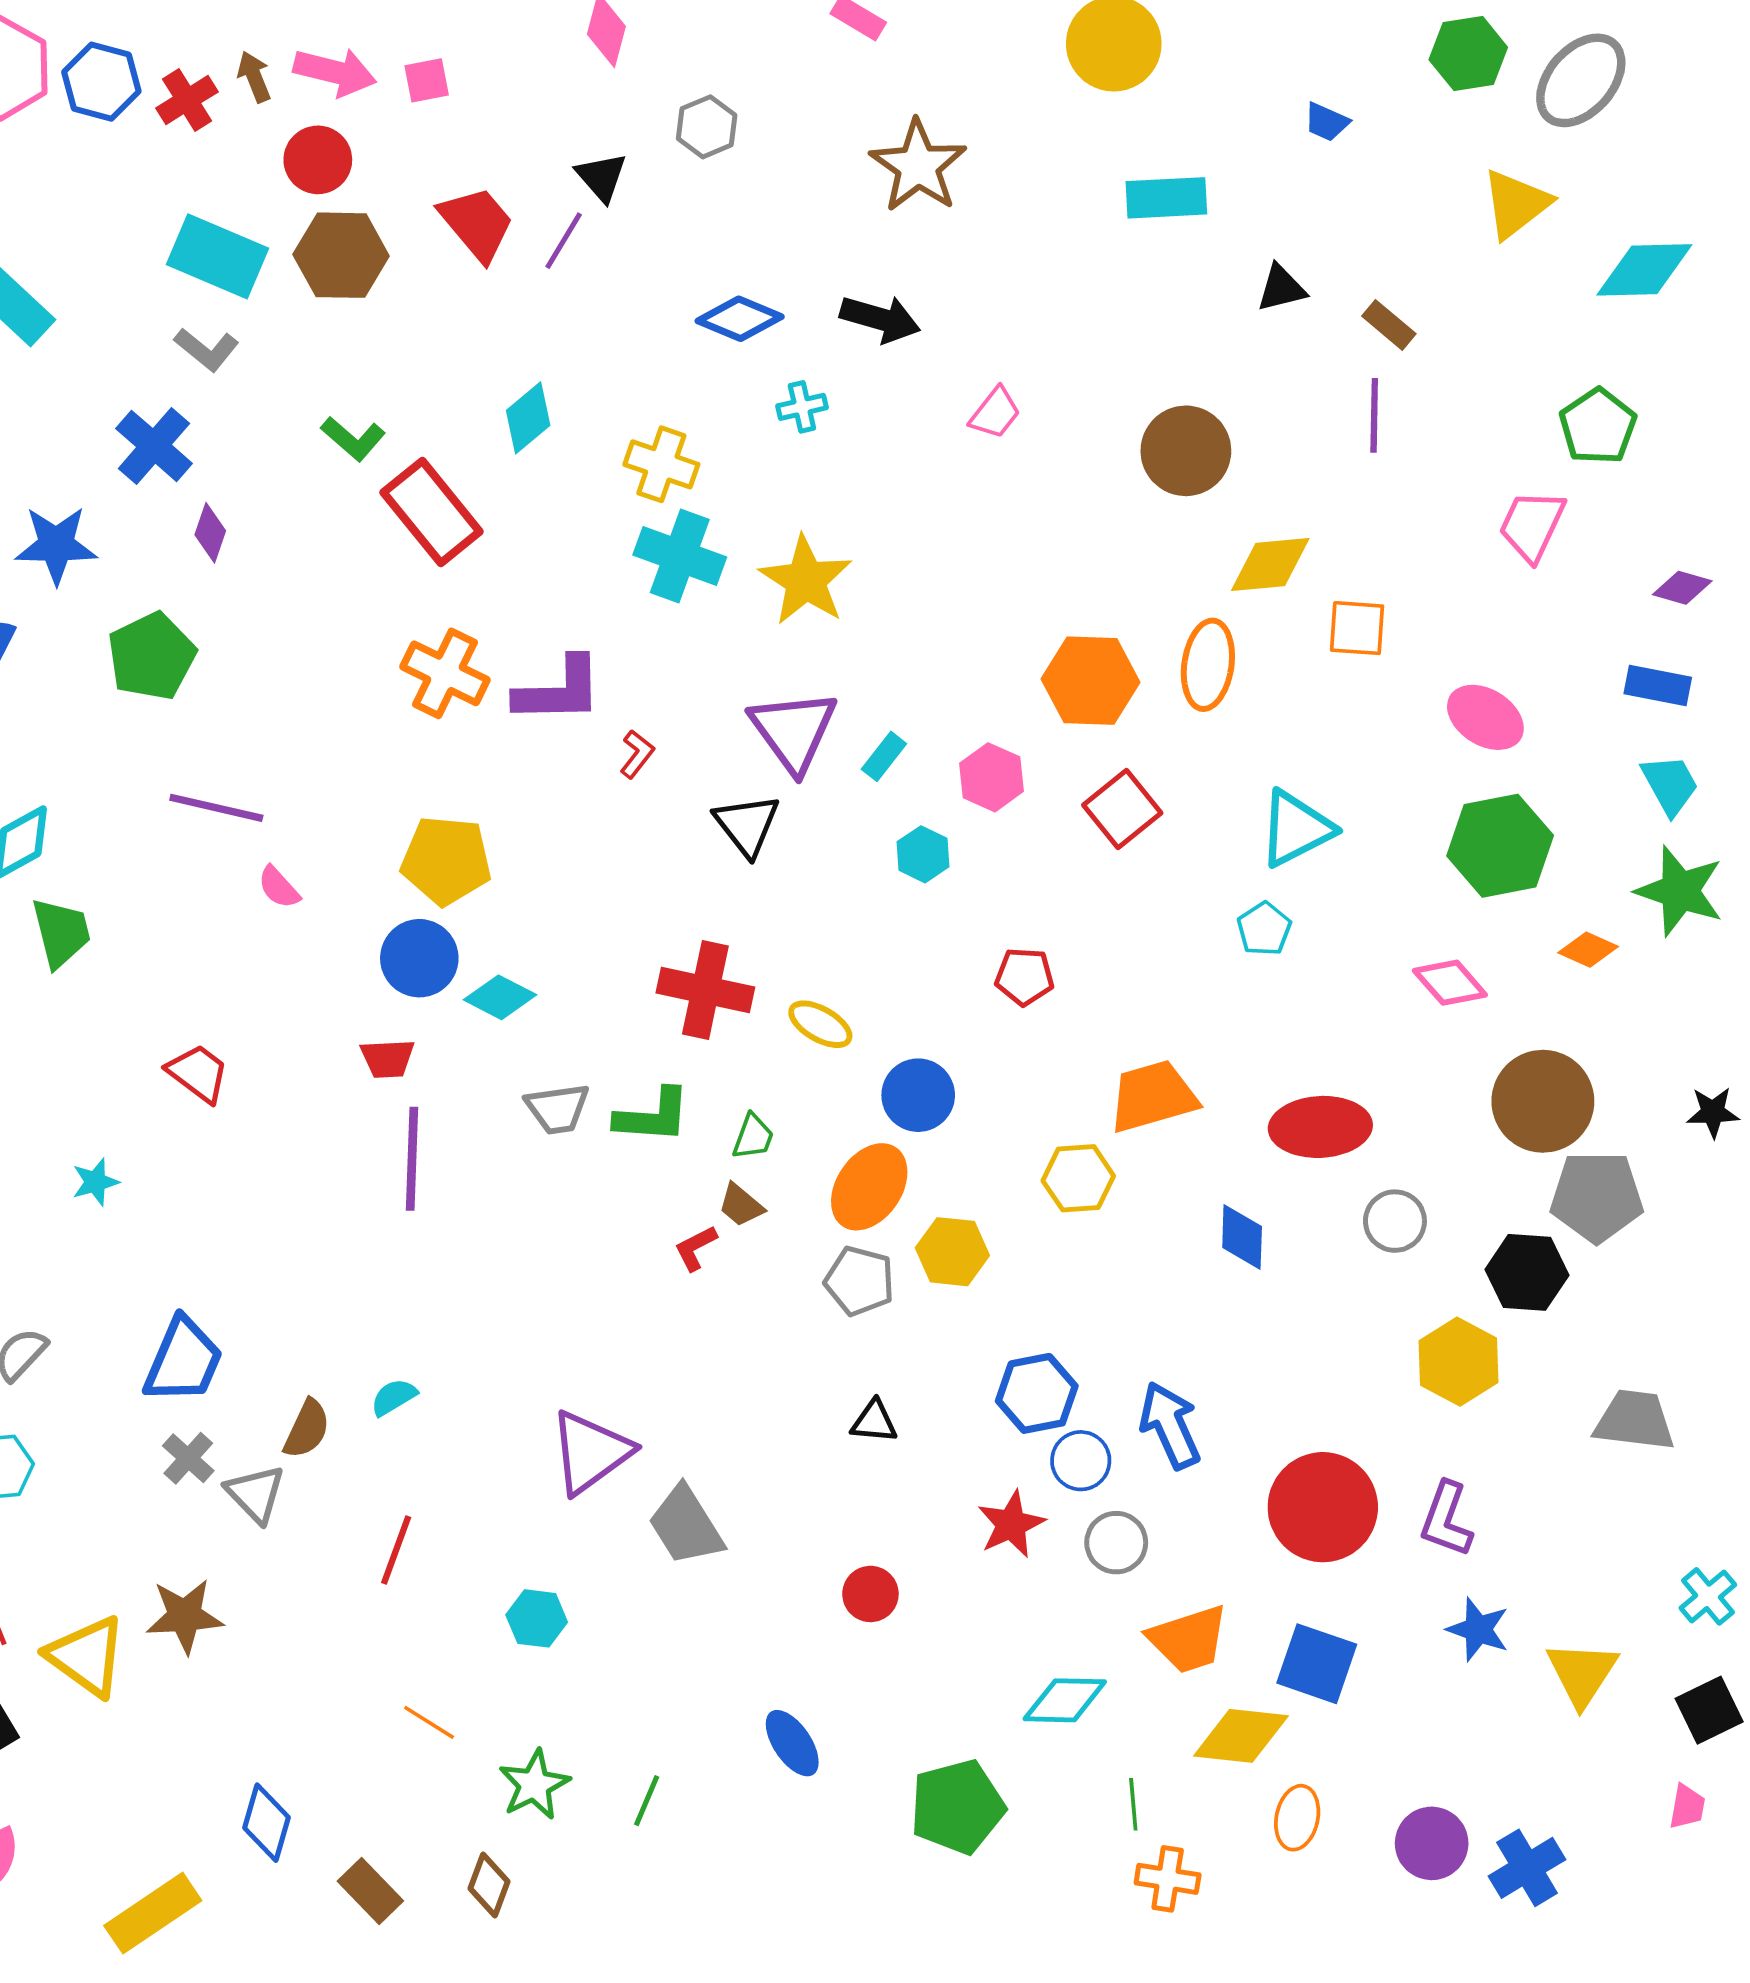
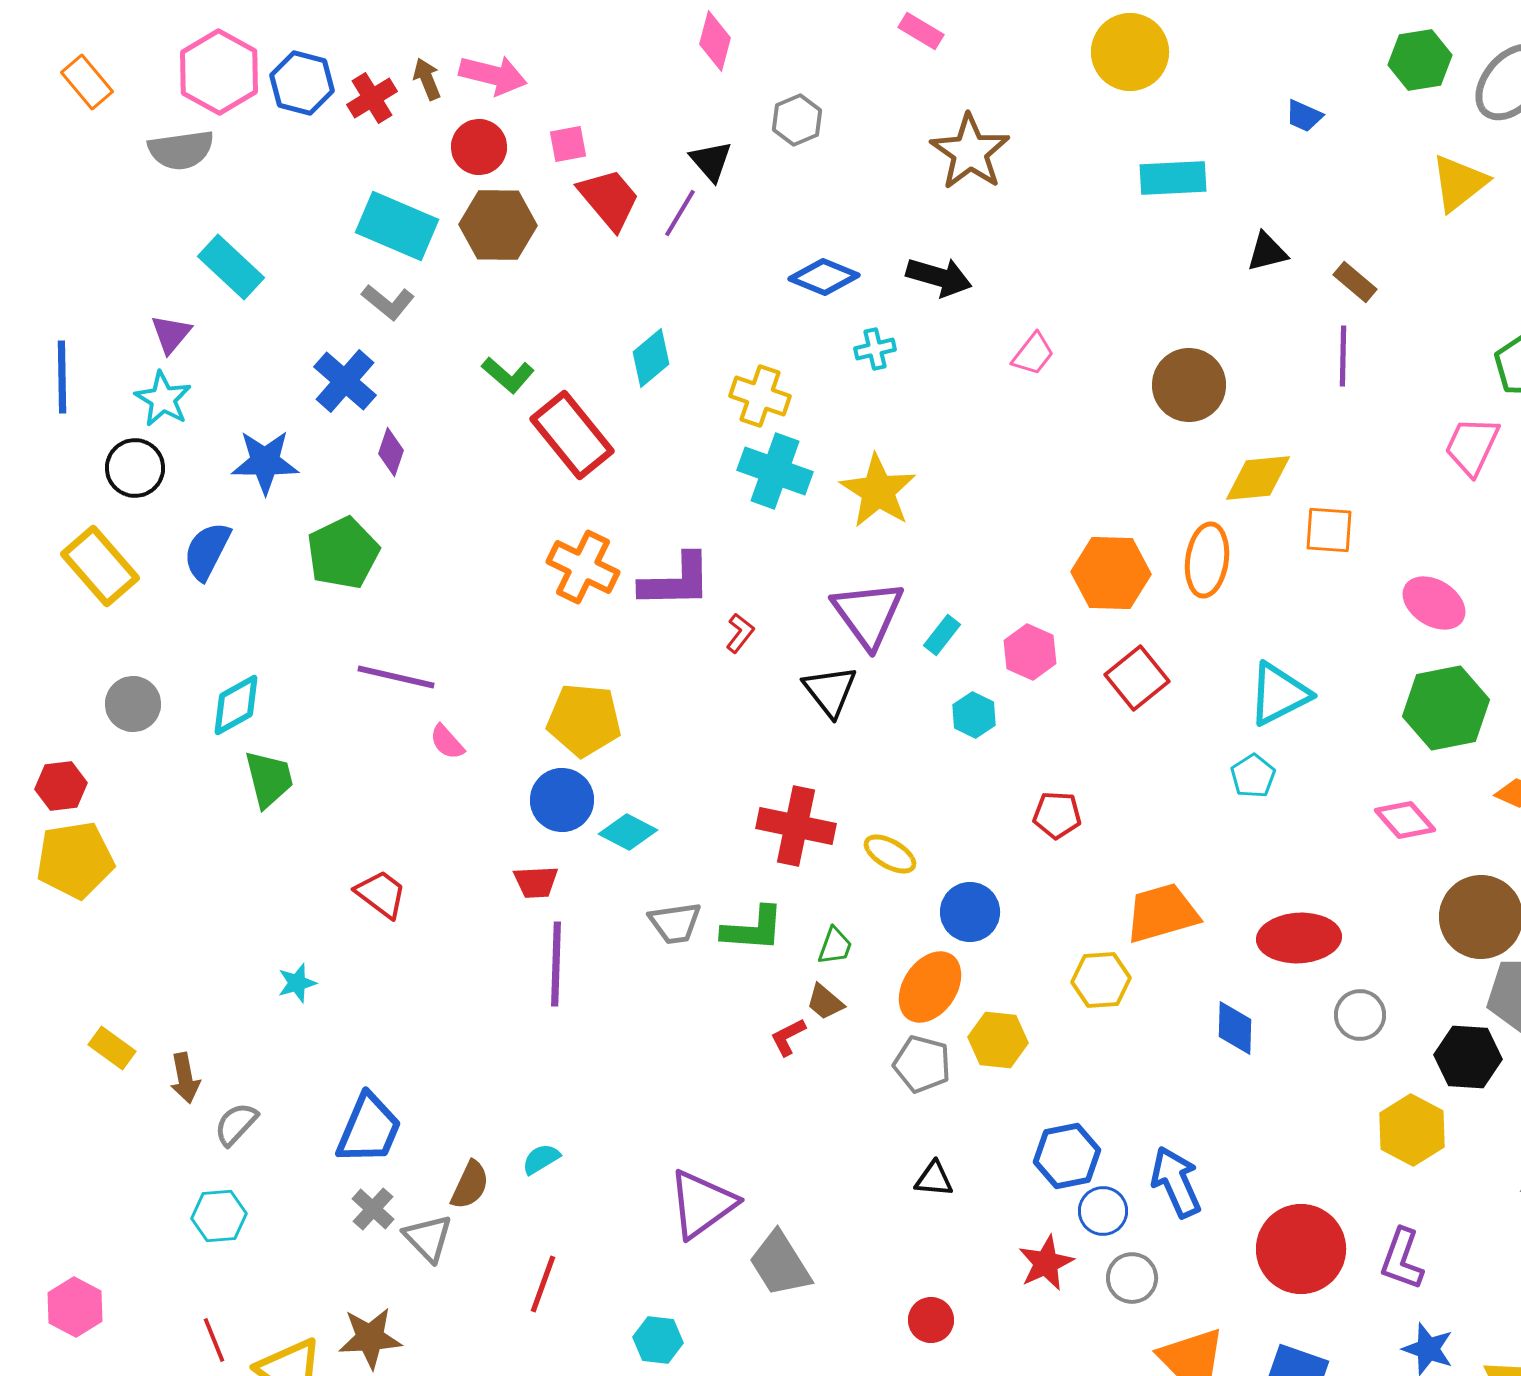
pink square: (427, 80) -> (568, 144), moved

